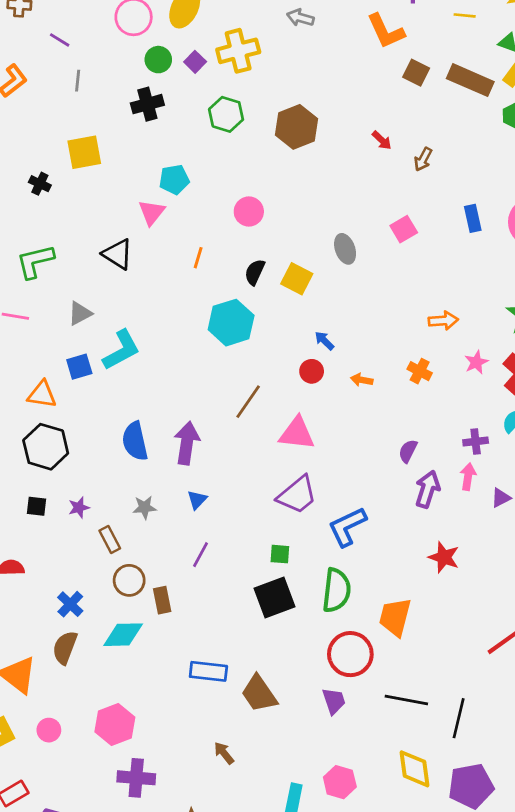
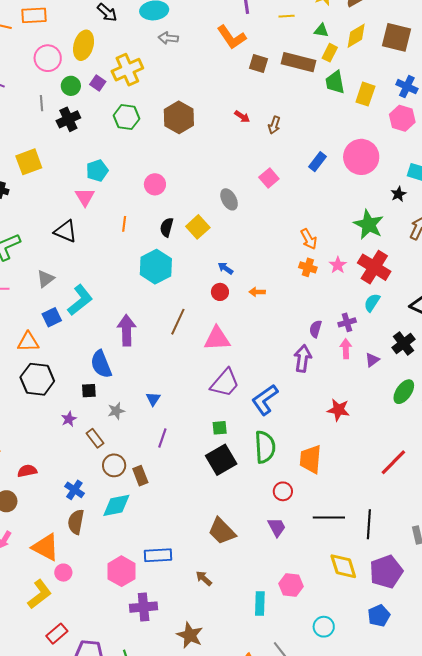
gray line: (78, 81) -> (42, 103), moved
blue rectangle: (473, 218) -> (317, 162), turned 60
yellow square: (297, 279) -> (198, 227), turned 30
orange arrow: (443, 321) -> (309, 239), turned 75
orange cross: (420, 371) -> (308, 267), moved
purple arrow: (187, 443) -> (127, 330), moved
purple semicircle: (408, 451) -> (316, 329), moved
purple arrow: (427, 489) -> (303, 358), moved
black square: (37, 506) -> (89, 391), moved
red circle: (350, 654) -> (283, 491), size x0.6
blue rectangle: (208, 671) -> (158, 555), moved
pink circle: (49, 730) -> (63, 573), moved

